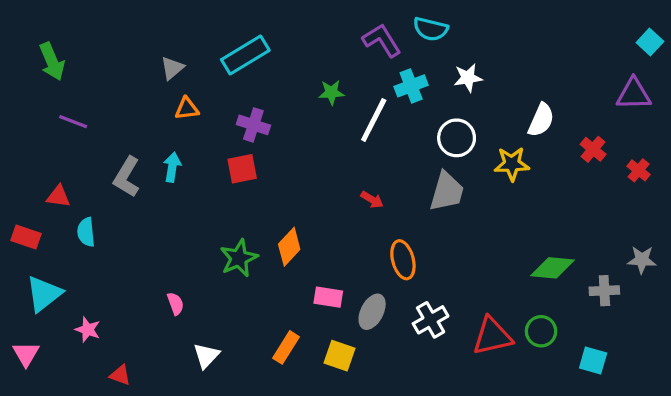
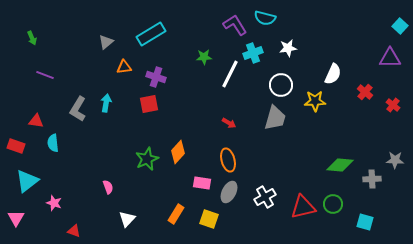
green arrow: (52, 62) -> (32, 38), size x0.6
orange triangle: (187, 109) -> (124, 67), moved
orange ellipse: (403, 260) -> (228, 160), moved

